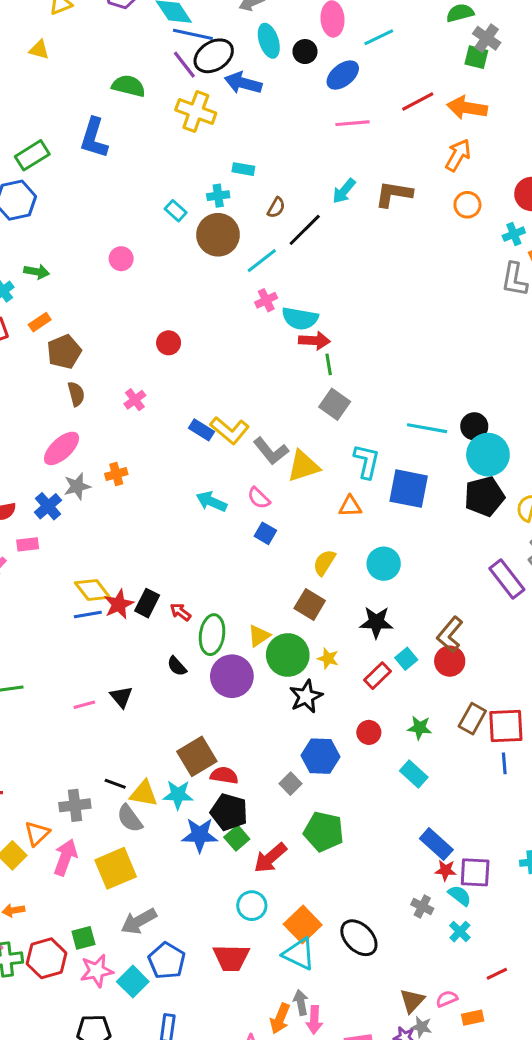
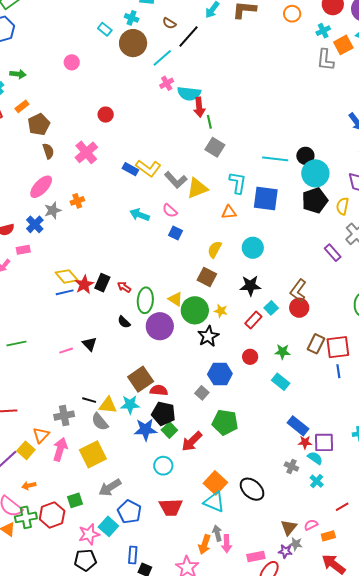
cyan cross: (218, 196) -> (132, 18), turned 32
brown semicircle: (276, 208) -> (169, 23), turned 96
red arrow: (314, 341) -> (199, 107), turned 84
pink cross: (135, 400) -> (86, 152), size x1.6
purple rectangle: (507, 579) -> (333, 253), size x0.7
yellow triangle: (259, 636) -> (175, 299), turned -49
cyan circle: (252, 906) -> (163, 466), moved
pink star: (97, 971) -> (89, 534), moved

